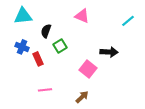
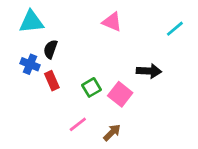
black semicircle: (46, 31) -> (50, 49), moved
green square: (60, 46) -> (91, 87), moved
pink line: (45, 90) -> (78, 124), moved, turned -32

